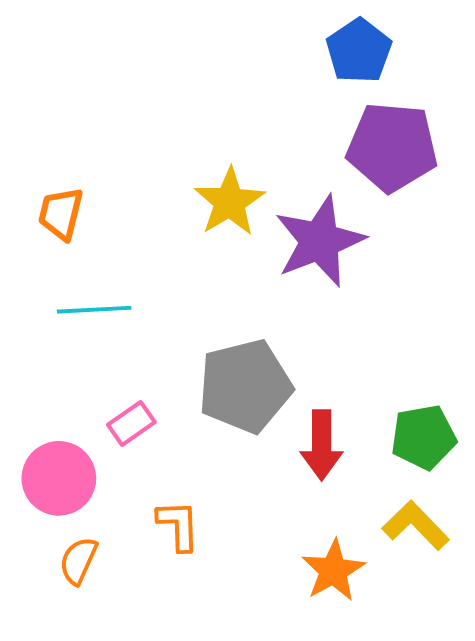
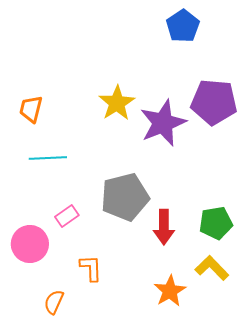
purple pentagon: (392, 147) -> (214, 102), moved
orange semicircle: (78, 561) -> (54, 302), moved

